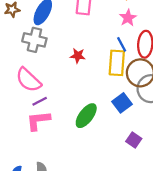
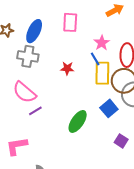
pink star: (128, 18) -> (102, 43), moved
blue line: (122, 44) -> (95, 59), moved
pink L-shape: (38, 121) -> (17, 146), moved

